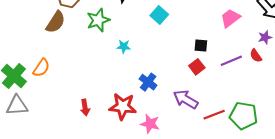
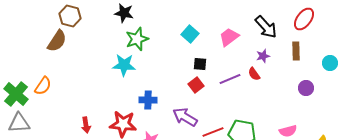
cyan square: (159, 15) -> (190, 34), moved
green star: (98, 20) -> (137, 39), moved
cyan star: (124, 47) -> (124, 65), size x1.6
blue cross: (148, 82) -> (148, 100), turned -36

